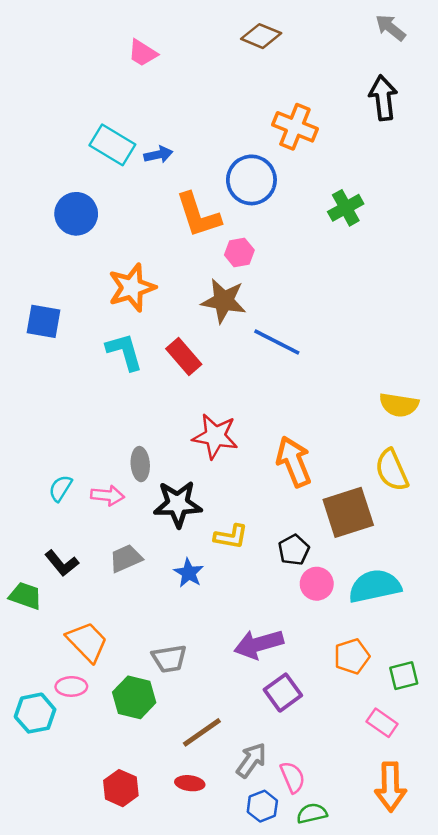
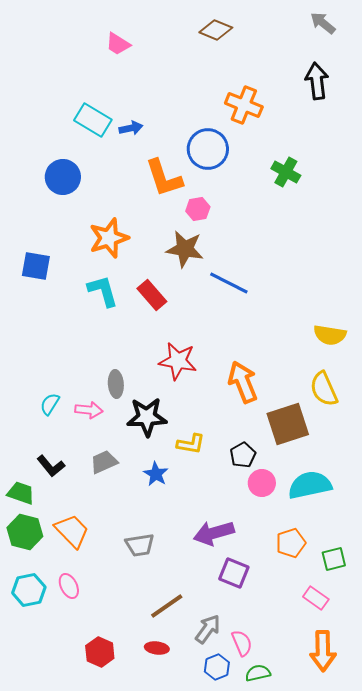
green cross: (346, 208) -> (286, 172), turned -32
pink ellipse: (71, 686) -> (69, 586), moved, turned 65
purple square: (283, 693) -> (234, 573), turned -32
green hexagon: (134, 697) -> (25, 532), moved

